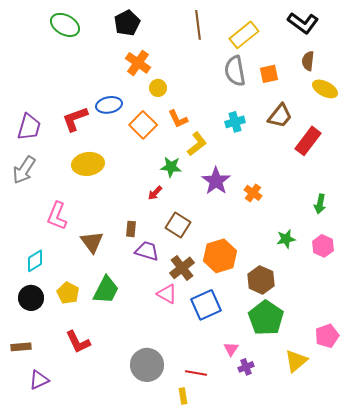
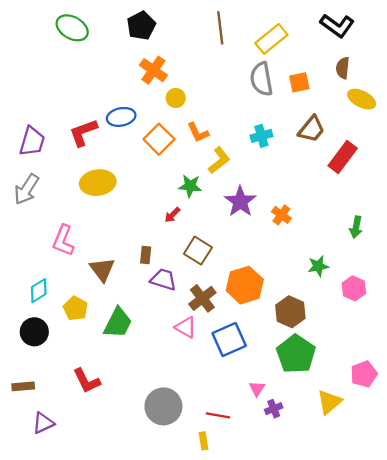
pink hexagon: (323, 246) -> (354, 288), moved
yellow pentagon: (68, 293) -> (75, 308), moved

